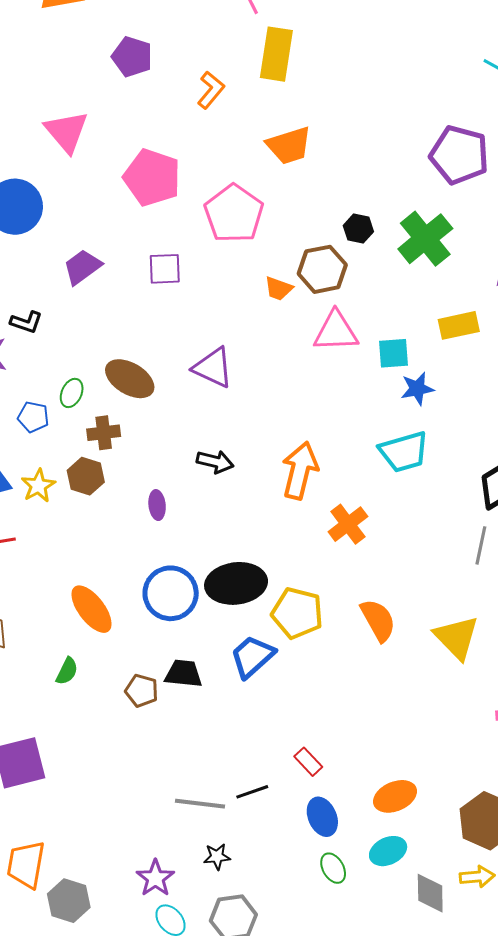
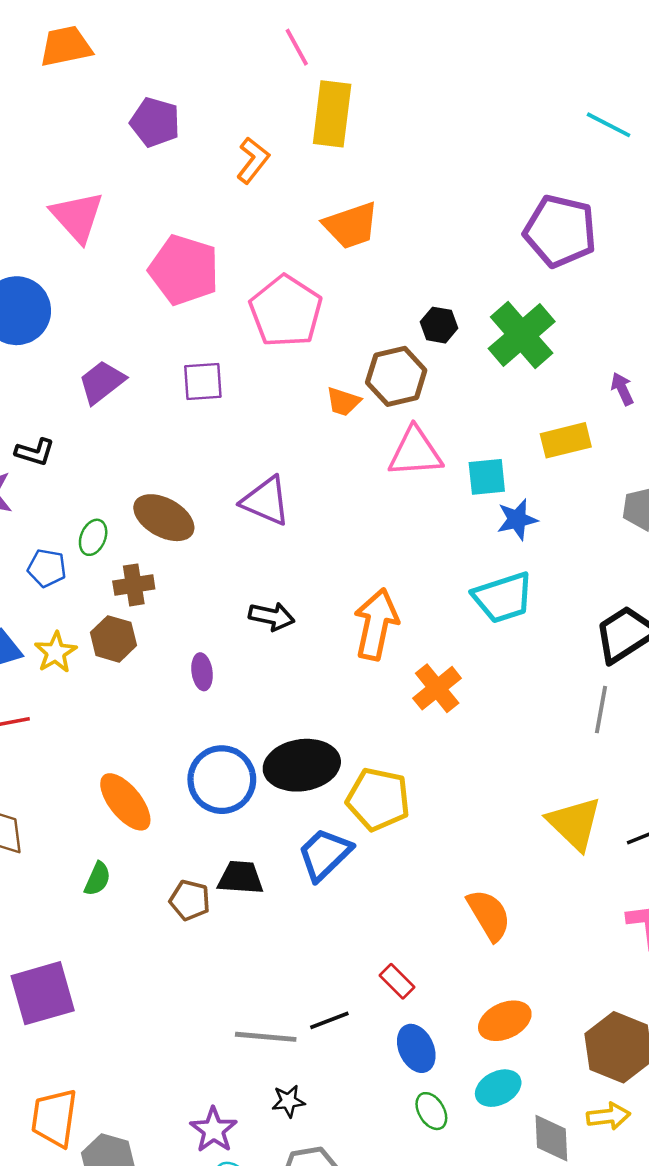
orange semicircle: (378, 620) -> (489, 915), moved

